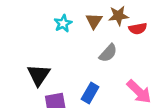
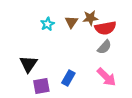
red semicircle: (138, 29) -> (105, 28), size x1.5
gray semicircle: (108, 53) -> (104, 47), moved

